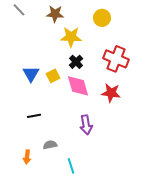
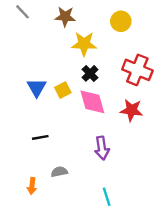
cyan line: (71, 166) -> (107, 197), moved

